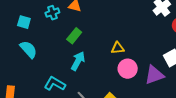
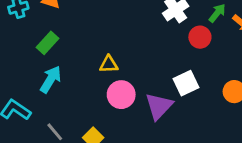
purple triangle: (154, 75) -> (159, 106), turned -30

